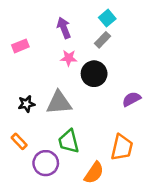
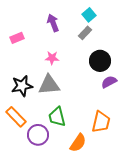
pink star: (69, 58) -> (52, 58), moved
black circle: (94, 74) -> (100, 61), moved
black star: (26, 104) -> (22, 86), size x1.5
orange rectangle: (19, 141) -> (16, 117), size x1.5

